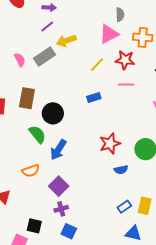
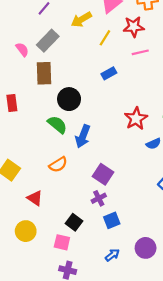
yellow arrow: (66, 41) -> (81, 19), moved
brown rectangle: (27, 98) -> (44, 73), moved
purple square: (59, 186) -> (103, 174), moved
black square: (34, 226) -> (74, 222), turned 35
blue square: (69, 231) -> (112, 220), turned -35

